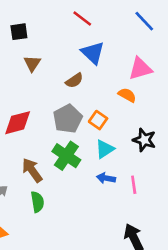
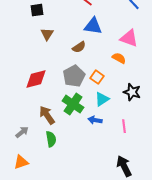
blue triangle: (93, 53) -> (93, 26), turned -36
pink triangle: (140, 69) -> (129, 38), turned 36
blue arrow: (106, 178) -> (95, 120), moved

